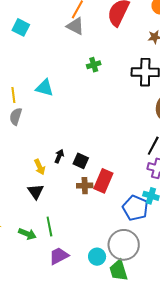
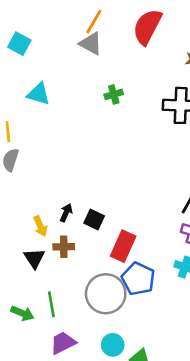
cyan triangle: (44, 88) -> (39, 94), moved
brown cross: (85, 186) -> (64, 247), moved
blue pentagon: (135, 208) -> (138, 279), moved
gray circle: (124, 245) -> (106, 294), moved

